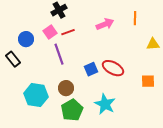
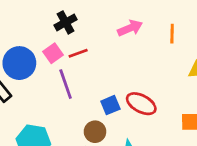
pink arrow: (105, 24) -> (130, 28), moved
blue circle: (26, 39) -> (19, 63), size x1.5
brown circle: (66, 88) -> (95, 132), moved

